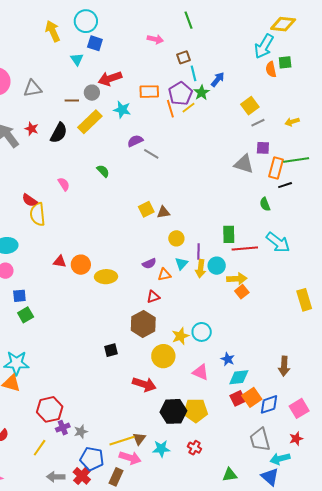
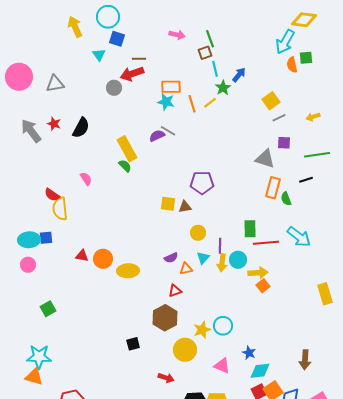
green line: (188, 20) -> (210, 39), moved
purple pentagon: (180, 94) -> (202, 183), moved, turned 30
brown line: (72, 101) -> (139, 59), moved
cyan star: (122, 110) -> (166, 102), moved
yellow rectangle: (90, 122) -> (127, 149), moved, turned -75
gray line: (151, 154) -> (168, 131), moved
orange rectangle: (276, 168) -> (273, 188), moved
yellow square: (146, 209) -> (168, 204), turned 35
blue square: (19, 296) -> (46, 238), moved
red arrow: (144, 384) -> (166, 378), size x0.7

